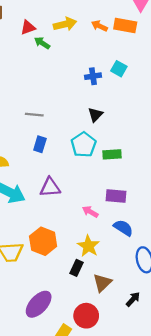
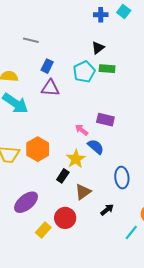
gray line: (34, 115) -> (31, 40), moved
green rectangle: (112, 154) -> (107, 69), moved
purple triangle: (50, 187) -> (50, 88), moved
blue semicircle: (123, 228) -> (96, 147), moved

